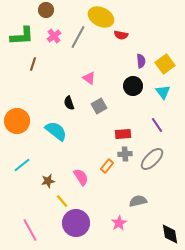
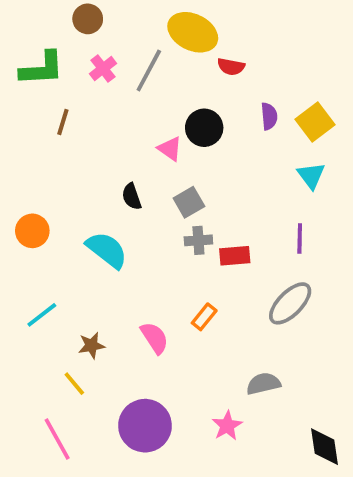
black circle: (133, 86) -> (204, 128), moved
orange circle: (17, 121) -> (32, 231), size x0.7
purple line: (157, 125) -> (300, 238), turned 35
gray cross: (125, 154) -> (198, 240), moved
yellow line: (62, 201) -> (74, 384), moved

